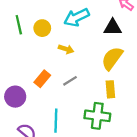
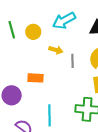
orange rectangle: (42, 79) -> (35, 78), turned 56
gray line: (70, 81) -> (72, 61), moved, turned -56

